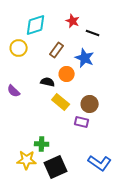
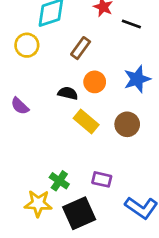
blue star: (85, 58) -> (137, 79), moved, turned 30
purple rectangle: (82, 122) -> (102, 179), moved
green cross: (42, 144) -> (59, 181), turned 32

